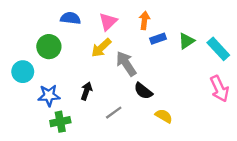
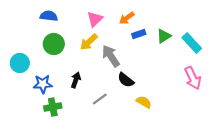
blue semicircle: (70, 18) -> (49, 16), moved
orange arrow: (144, 20) -> (127, 18), turned -133
green circle: (49, 47) -> (54, 44), moved

